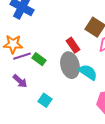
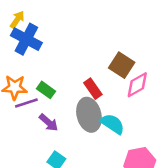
green rectangle: (39, 59) -> (46, 90), moved
purple arrow: (20, 81) -> (49, 123), moved

